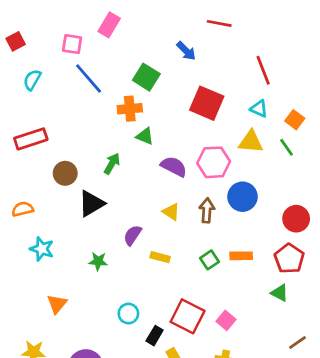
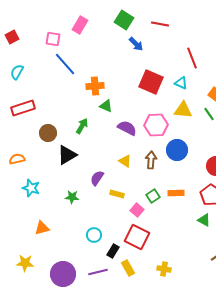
green square: (146, 77) -> (124, 20), moved
cyan semicircle: (32, 80) -> (17, 72), moved
cyan triangle: (259, 109) -> (181, 83), moved
orange triangle: (57, 304) -> (42, 228), turned 35
pink square: (226, 320) -> (137, 210), moved

